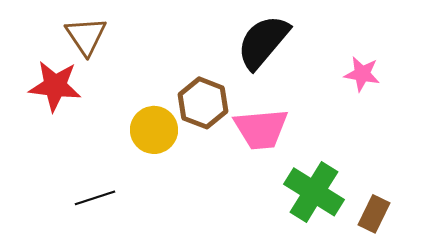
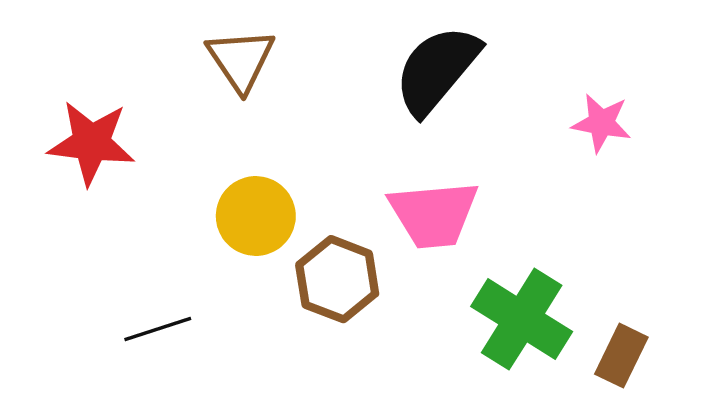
brown triangle: (86, 36) -> (241, 60), moved
brown hexagon: (203, 103) -> (337, 279), moved

